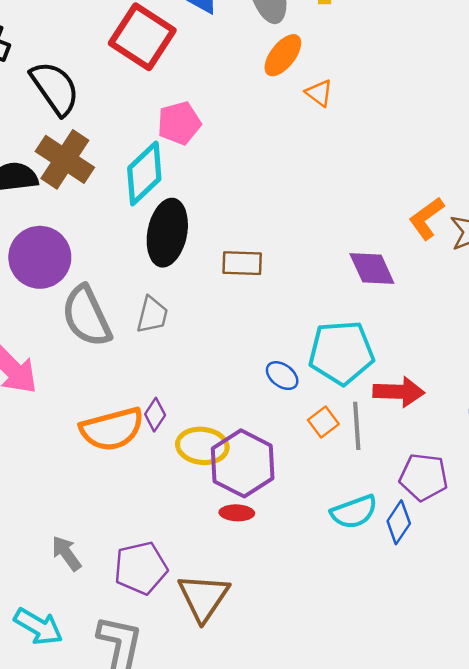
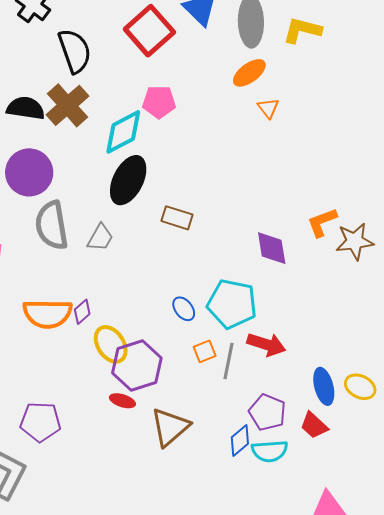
yellow ellipse: (202, 446) -> (111, 344), turned 36
cyan semicircle: (354, 512) -> (270, 451), moved
brown triangle: (204, 597) -> (170, 427), moved

